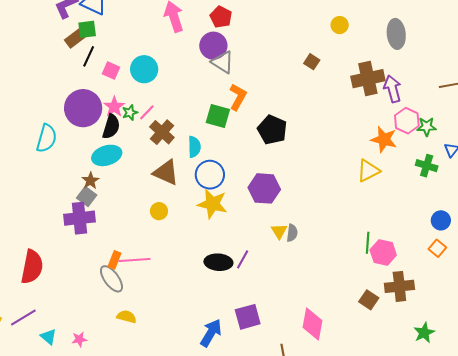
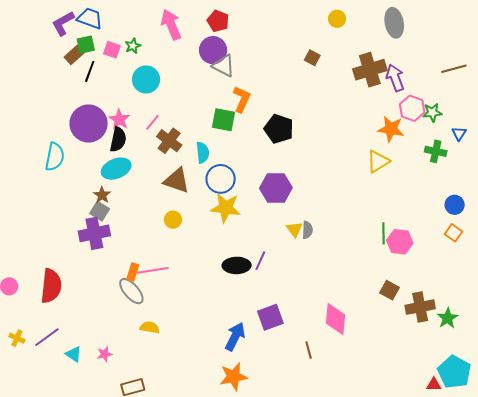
pink square: (111, 71) -> (112, 50), moved
green star: (130, 113) -> (133, 46), moved
brown cross: (399, 286) -> (420, 307), moved

